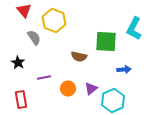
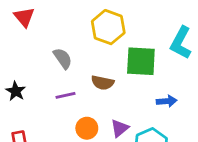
yellow hexagon: (54, 21) -> (108, 27), moved
gray semicircle: (34, 38) -> (63, 58), moved
purple line: (44, 78) -> (65, 95), moved

